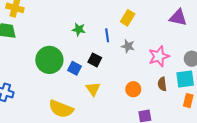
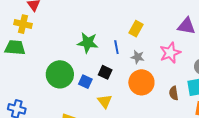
green star: (79, 29) -> (88, 43), size x1.5
pink star: (159, 56) -> (170, 53), moved
orange circle: (133, 89) -> (141, 82), moved, size x1.6

